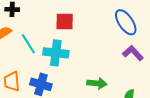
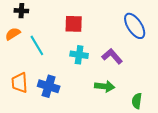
cyan cross: (56, 53) -> (79, 55), moved, size x0.7
purple L-shape: (133, 53) -> (112, 56), moved

